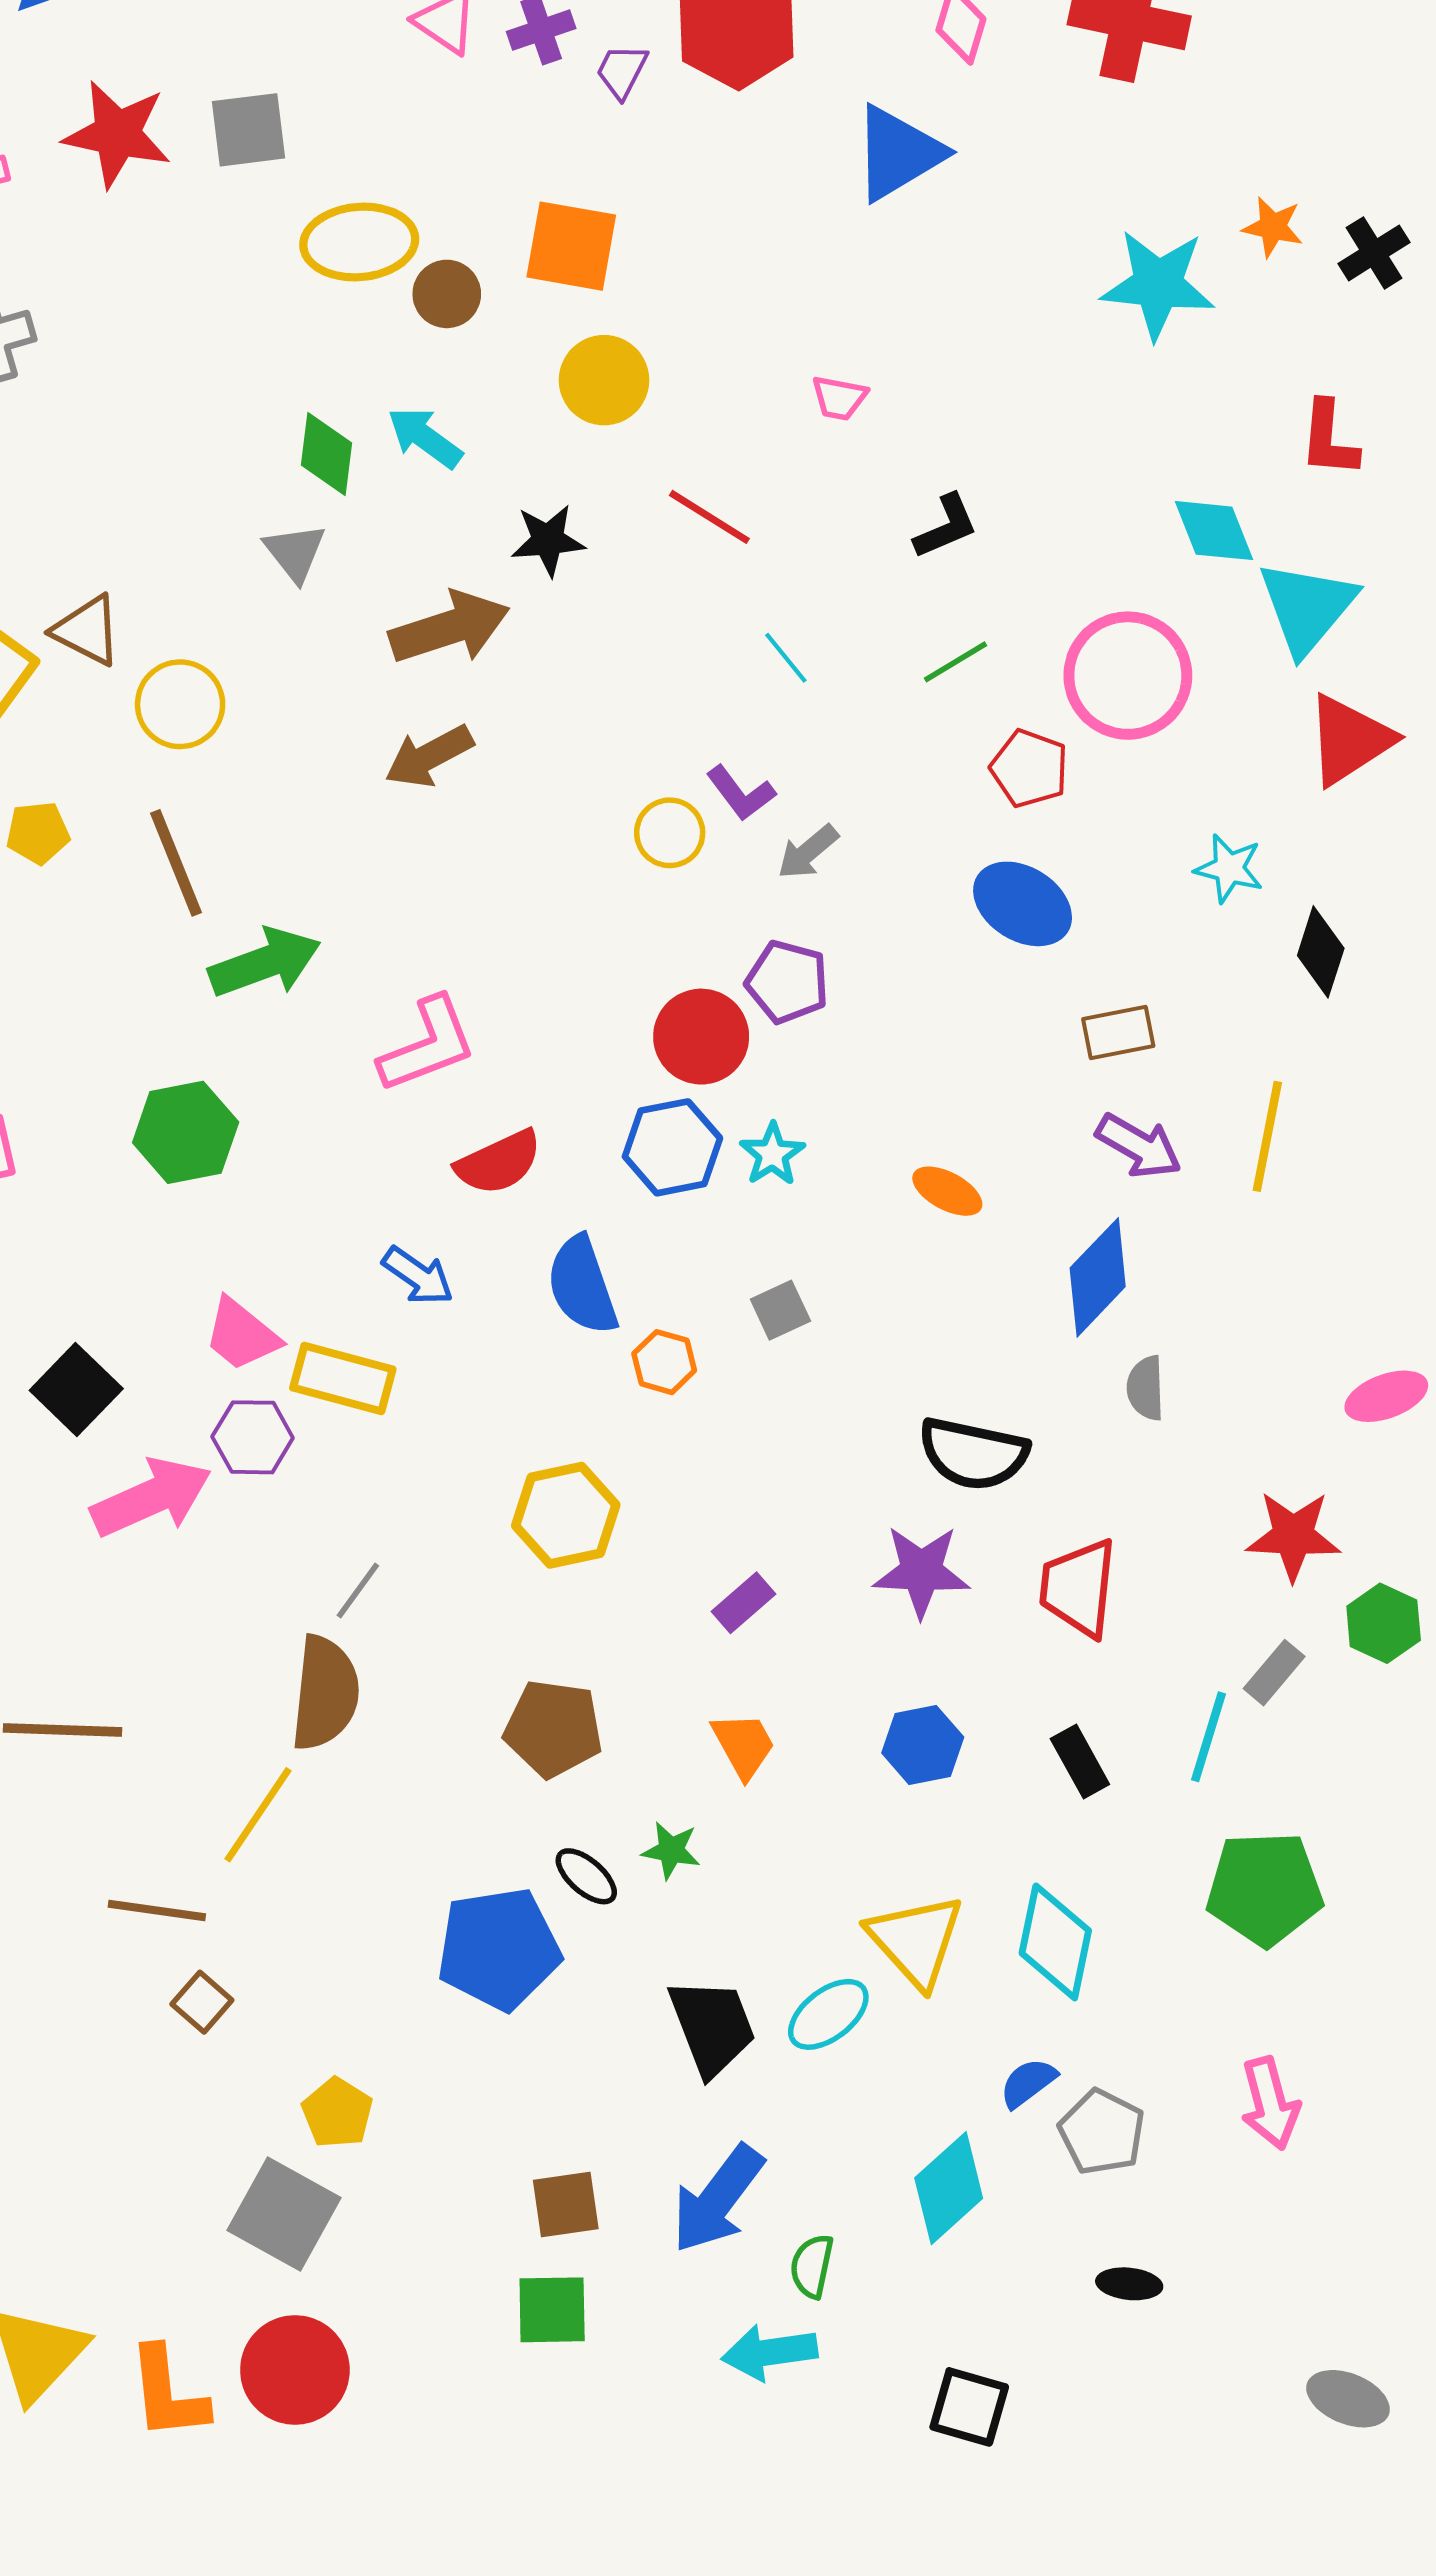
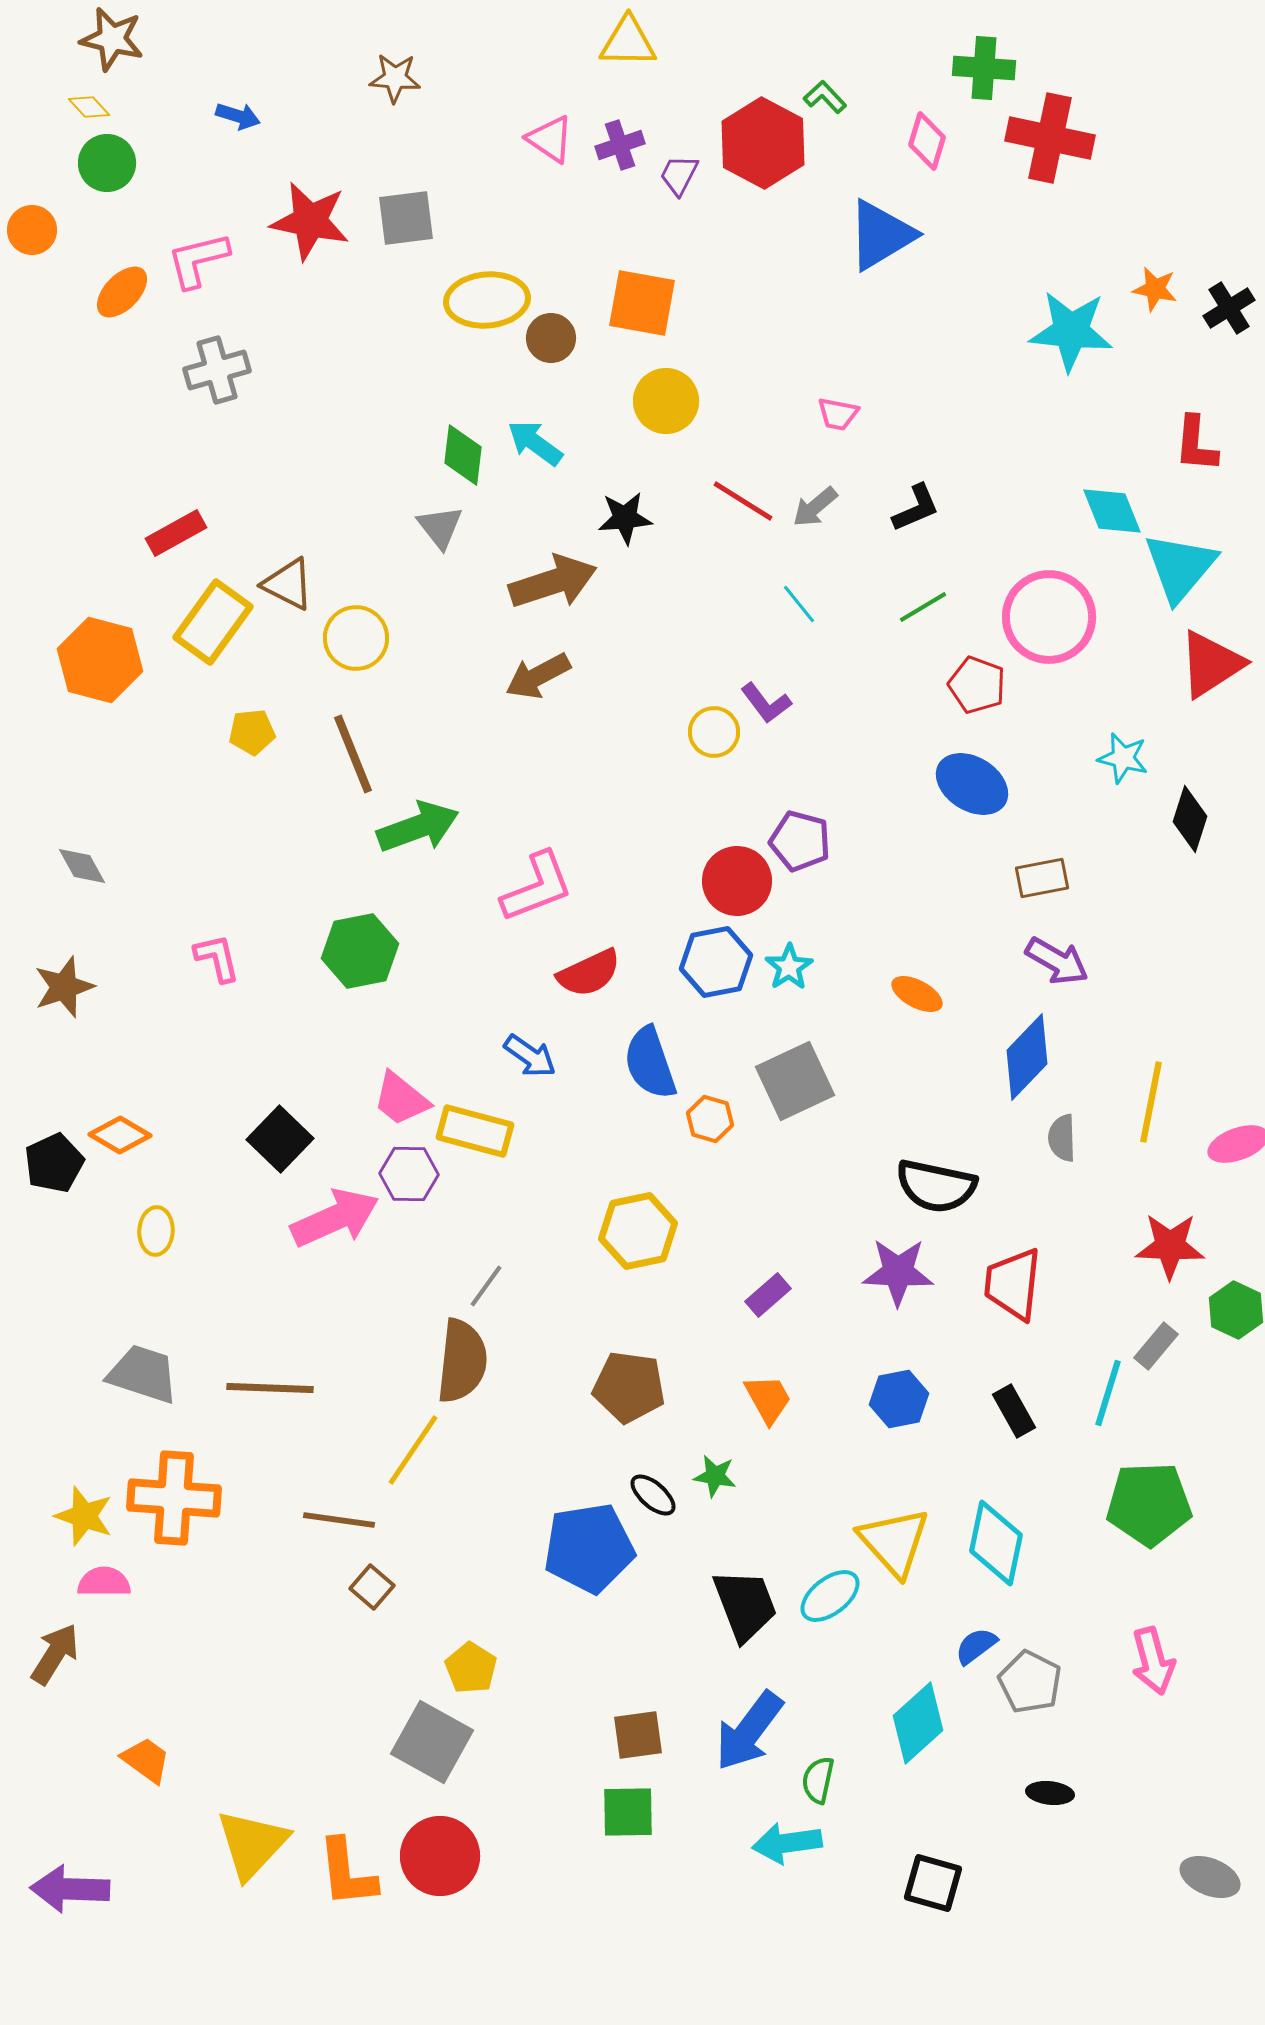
gray arrow: (808, 852) -> (815, 507), moved
yellow line: (1267, 1136) -> (1151, 1102), moved
gray square: (780, 1310) -> (795, 1081), size x1.8

